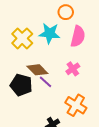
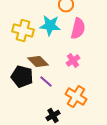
yellow cross: (22, 38) -> (23, 31), turned -30
purple line: (45, 82) -> (46, 82), moved

